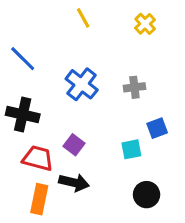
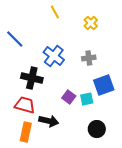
yellow cross: (145, 24) -> (91, 23), moved
black cross: (23, 115) -> (32, 78), moved
blue square: (157, 128) -> (104, 85), size x1.5
purple square: (74, 145) -> (69, 97), moved

